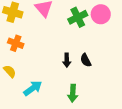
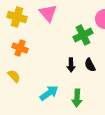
green cross: (78, 17) -> (83, 35), moved
cyan arrow: (33, 88) -> (49, 93), moved

